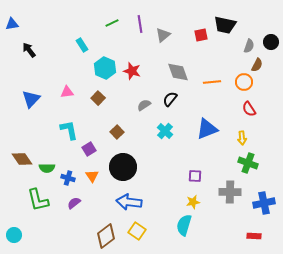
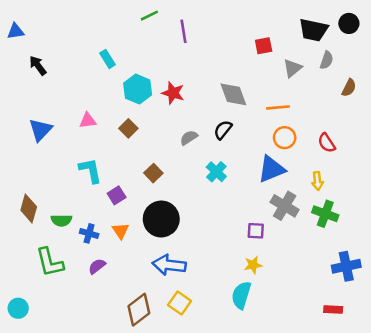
green line: (112, 23) -> (149, 16), moved
black trapezoid: (225, 25) -> (313, 30), moved
gray triangle: (163, 35) -> (292, 68), moved
black circle: (271, 42) -> (349, 23), moved
brown semicircle: (257, 65) -> (349, 88), moved
orange circle: (244, 82) -> (285, 138), moved
brown diamond: (22, 159) -> (29, 208), turned 50
gray cross: (230, 192) -> (285, 206), moved, turned 30

